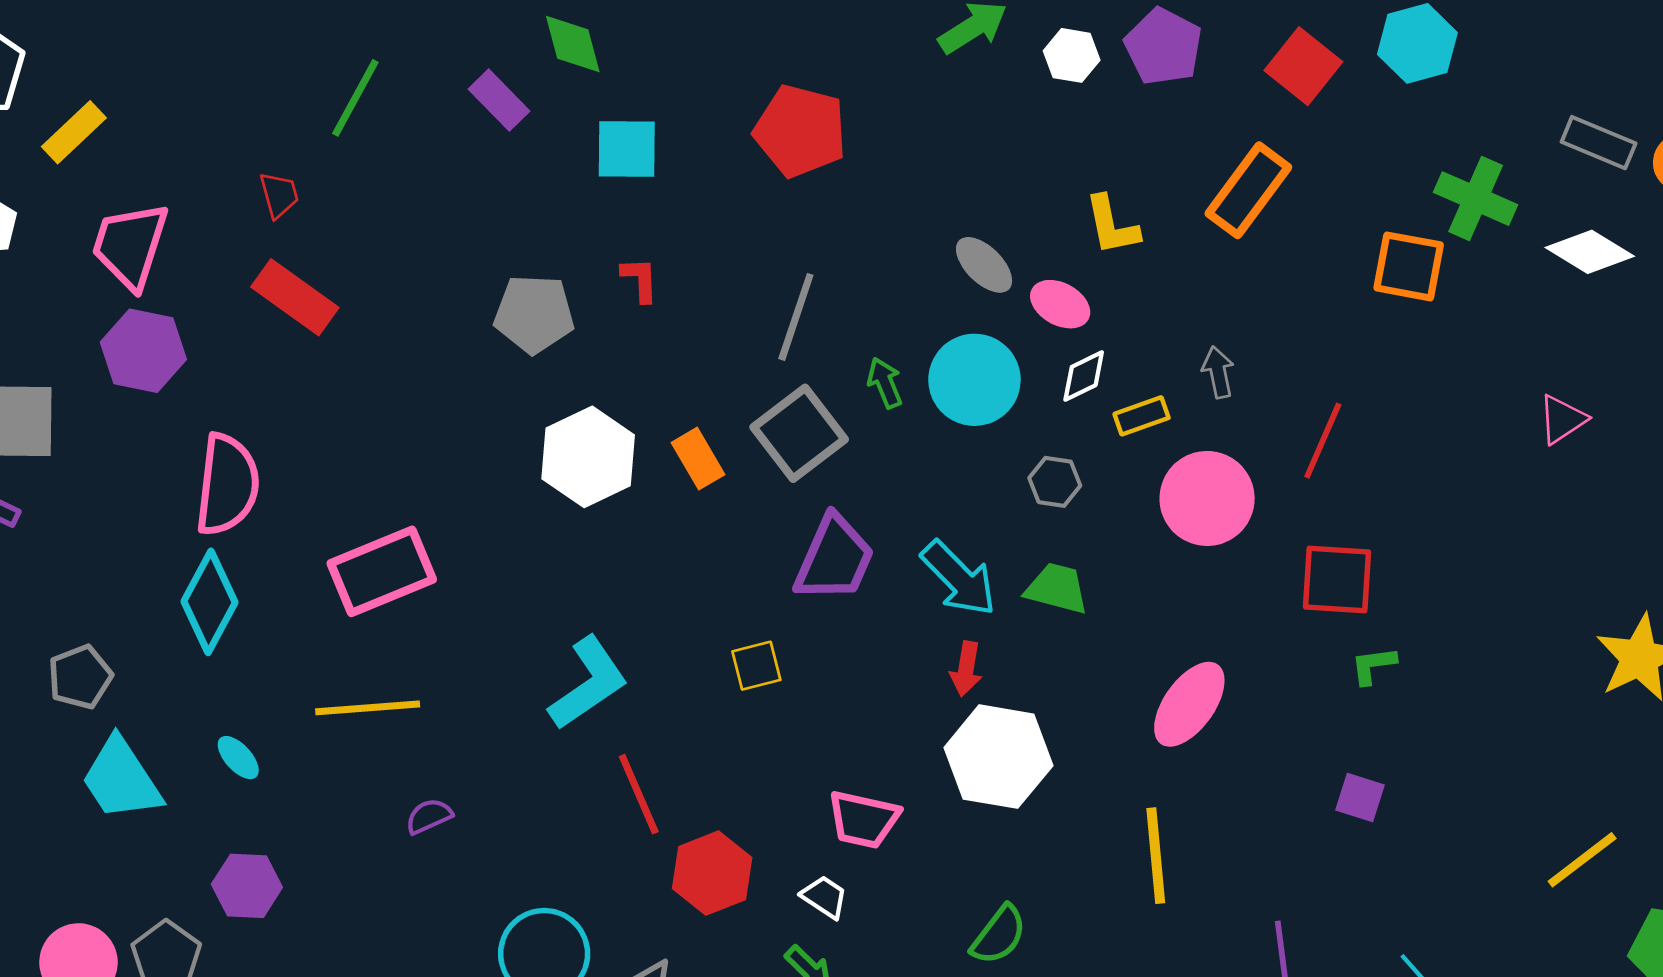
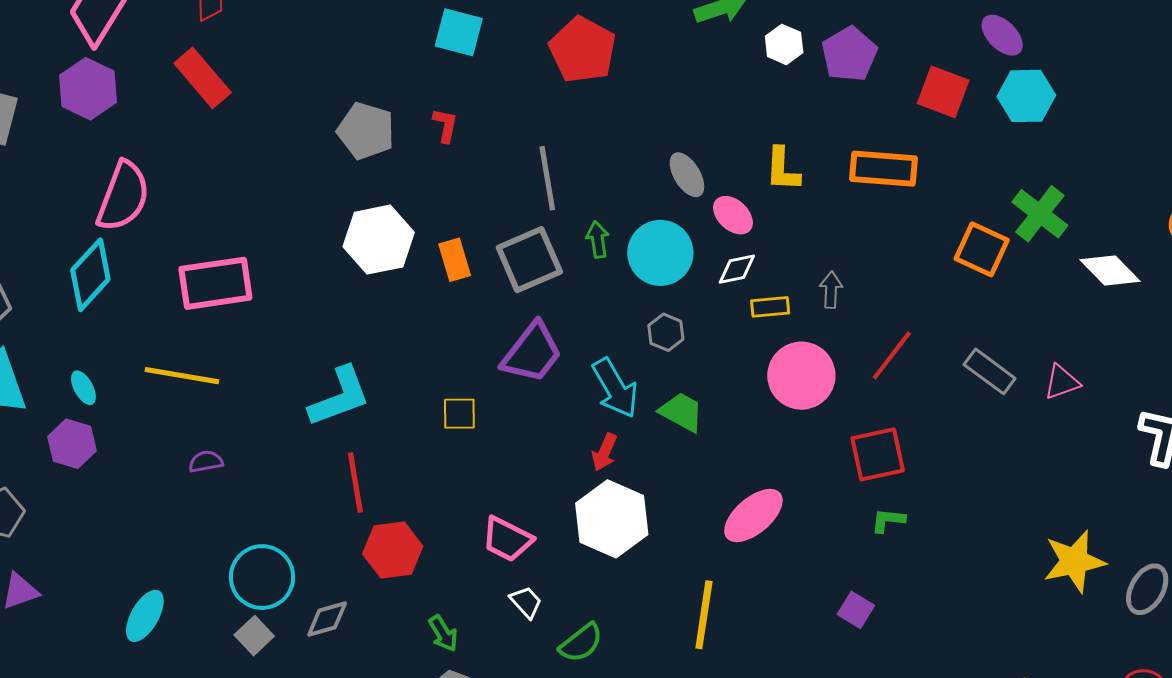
red square: (1303, 66) -> (943, 92), turned -32
gray rectangle: (1599, 143) -> (990, 371), moved
orange rectangle: (1248, 190) -> (883, 169), turned 44
gray line: (796, 317) -> (547, 178), turned -42
gray hexagon: (1055, 482) -> (666, 332), moved
red square: (1337, 579) -> (878, 454), turned -30
purple hexagon: (247, 886) -> (72, 444), moved
white trapezoid: (824, 897) -> (526, 602), moved

